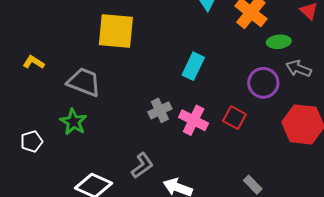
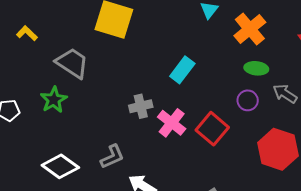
green ellipse: (279, 42) -> (256, 68), moved
purple circle: (263, 83) -> (248, 100), size x0.7
red square: (234, 118) -> (212, 129), size x1.4

